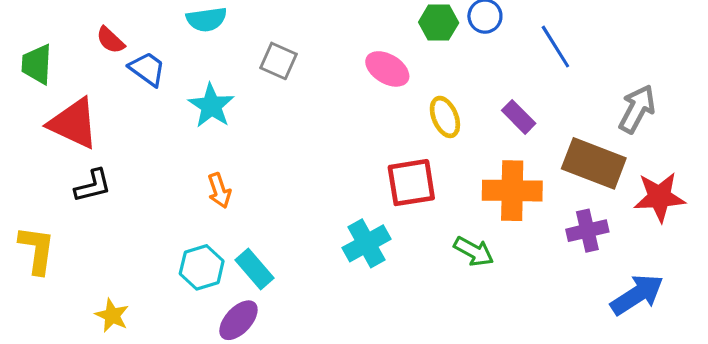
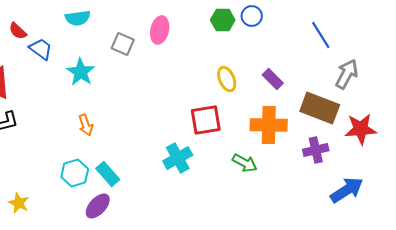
blue line: (555, 47) -> (321, 35), moved
pink ellipse: (387, 69) -> (160, 30), moved, turned 72

